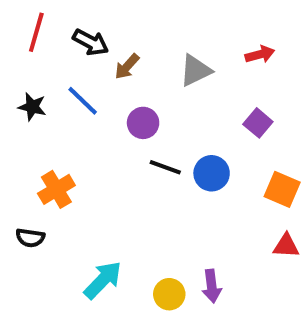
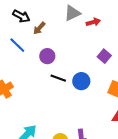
red arrow: (260, 54) -> (93, 22), moved
gray triangle: (195, 71) -> (72, 13), moved

